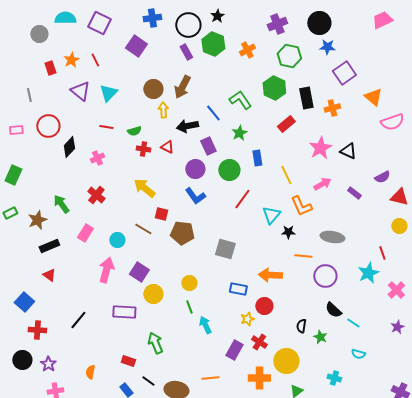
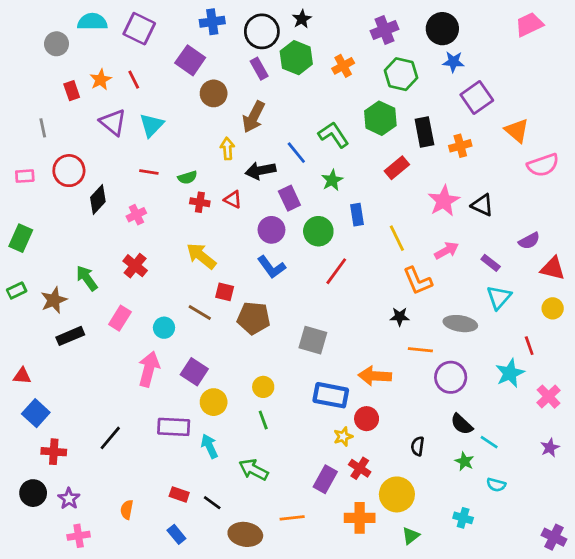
brown circle: (153, 89) -> (214, 93), moved
cyan triangle: (271, 215) -> (499, 297), moved
red triangle: (49, 275) -> (22, 376), moved, turned -32
blue rectangle: (238, 289) -> (331, 395), size x1.4
cyan arrow: (205, 325) -> (209, 446), moved
green star: (320, 337) -> (464, 461), moved
green arrow: (155, 343) -> (254, 470), moved, turned -40
black line: (148, 381) -> (212, 503), moved

